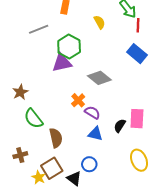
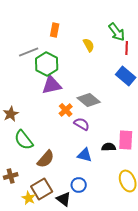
green hexagon: (69, 46) -> (47, 64), moved
orange cross: (78, 100) -> (66, 110), moved
purple semicircle: (92, 112) -> (82, 124), moved
black semicircle: (120, 126) -> (109, 147), turned 56
brown semicircle: (56, 138) -> (46, 159), turned 54

